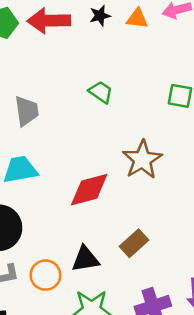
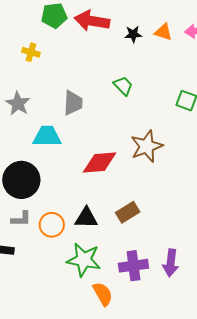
black star: (100, 16) -> (133, 34), moved
gray trapezoid: (27, 111) -> (73, 103), moved

